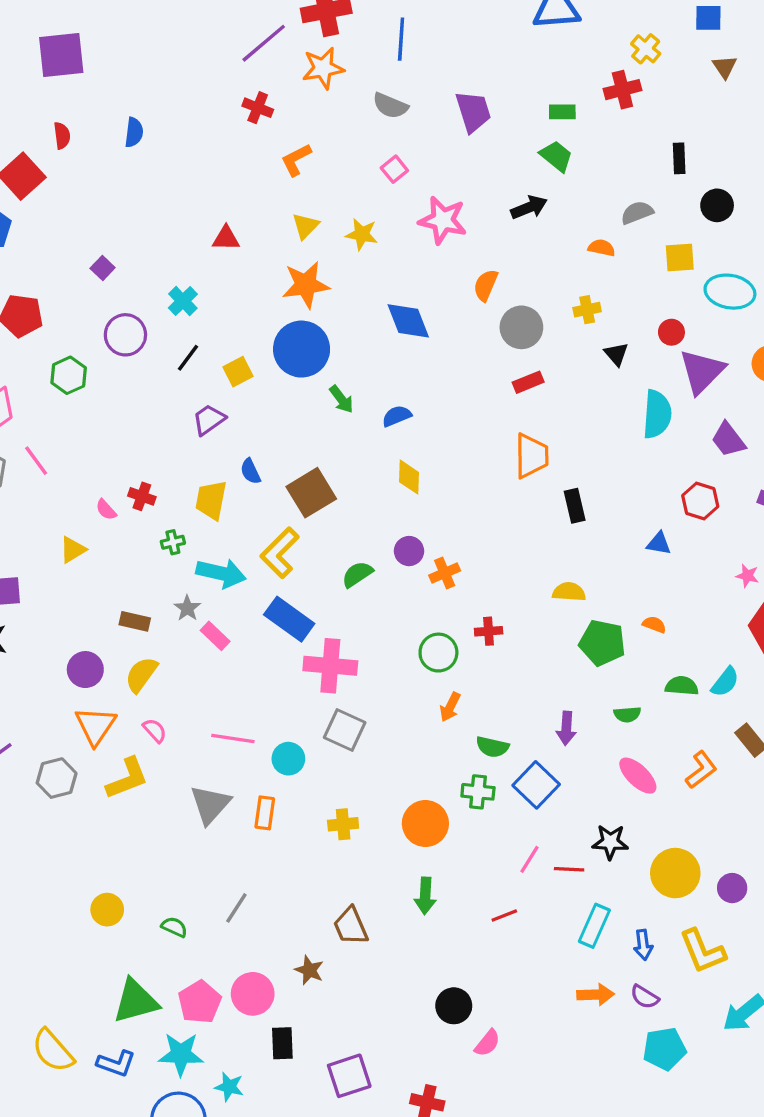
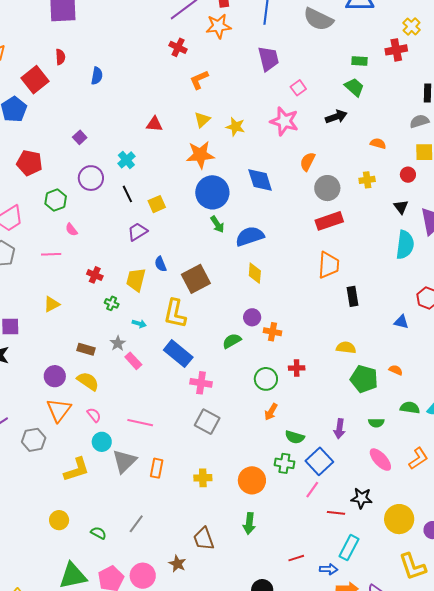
gray semicircle: (390, 106) -> (318, 19), moved, size x1.4
purple trapezoid: (473, 112) -> (268, 59), moved
blue semicircle: (134, 132) -> (97, 76), moved
pink square: (394, 169) -> (298, 88), moved
gray semicircle: (637, 213) -> (419, 121), moved
red circle: (671, 332) -> (408, 175), moved
blue circle: (302, 349) -> (212, 192), moved
black triangle: (616, 354) -> (401, 207), moved
black line: (188, 358) -> (127, 194), turned -66
red rectangle: (528, 382) -> (329, 221), size x1.5
blue semicircle: (397, 416) -> (250, 236), size x1.6
pink line: (36, 461) -> (51, 254), moved, turned -60
pink semicircle: (106, 510) -> (71, 230), moved
green cross: (173, 542) -> (112, 303), turned 32
yellow L-shape: (280, 553) -> (175, 314), turned -36
cyan arrow: (221, 573) -> (139, 324), size x0.5
orange cross: (445, 573) -> (273, 332), turned 30
green semicircle: (357, 574) -> (232, 341), moved
pink cross: (330, 666) -> (201, 383), size x0.7
yellow semicircle: (141, 675) -> (88, 381), turned 85
cyan circle: (288, 759) -> (102, 442), moved
yellow L-shape: (127, 778) -> (77, 470), moved
pink line: (530, 859) -> (312, 490), moved
red line: (504, 915) -> (296, 558), moved
blue arrow: (643, 945) -> (329, 569), moved, turned -84

